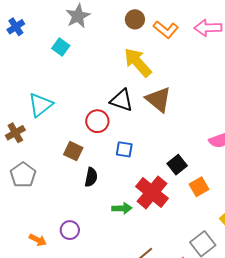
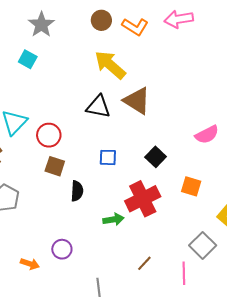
red circle: (97, 121) -> (49, 135), moved
black square: (177, 165) -> (156, 157), moved
orange square: (199, 187) -> (191, 186), turned -36
red cross: (152, 192) -> (143, 199), turned 32

